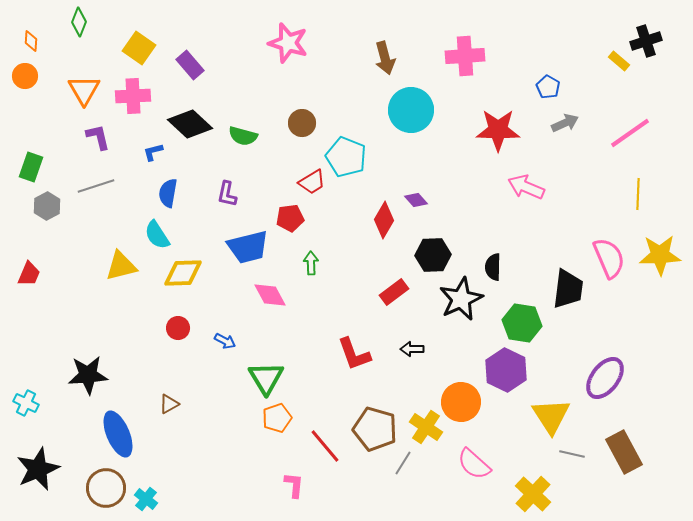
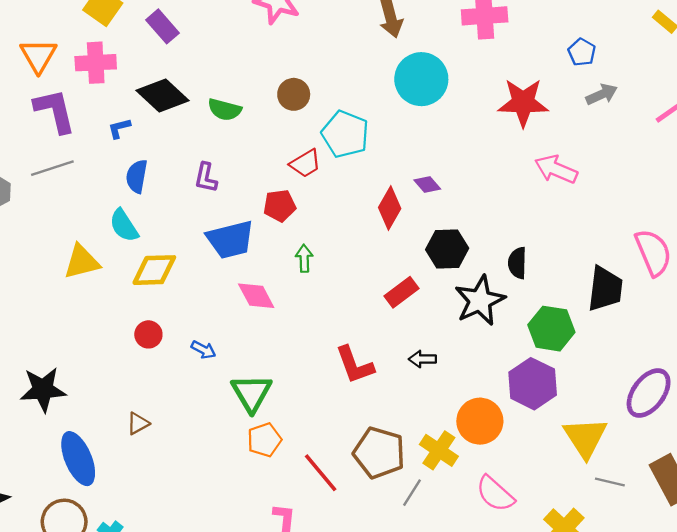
purple L-shape: (98, 137) -> (55, 111), size x1.5

